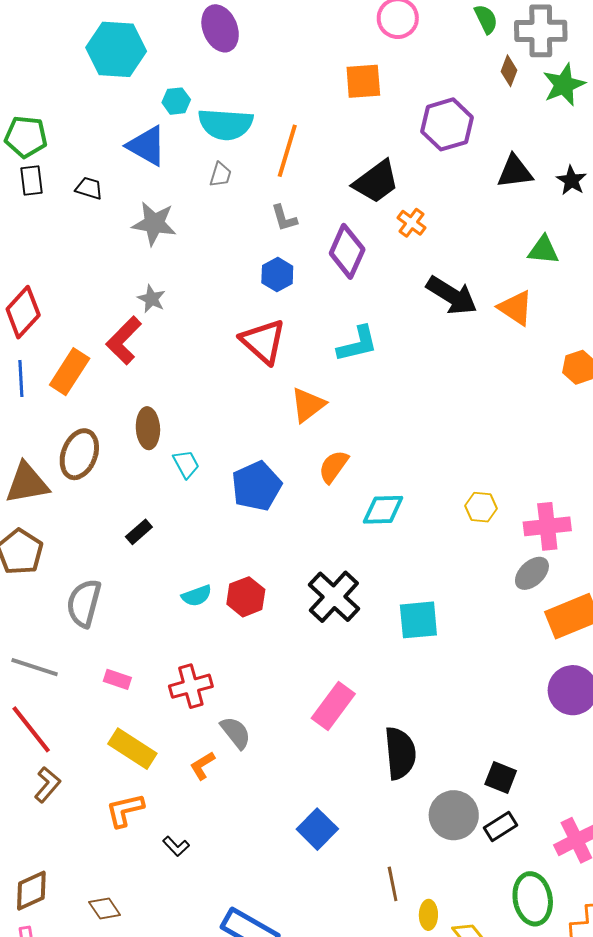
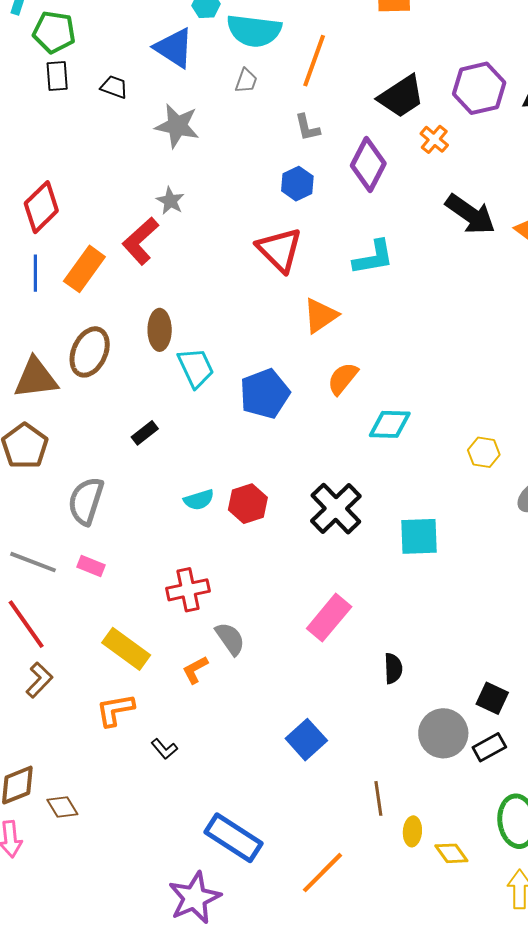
purple hexagon: (447, 124) -> (479, 88), moved
cyan trapezoid: (186, 464) -> (196, 368), size x1.4
yellow hexagon: (481, 507) -> (484, 452), moved
pink rectangle: (117, 679) -> (91, 566), moved
black semicircle: (400, 753) -> (393, 668), size x0.6
brown diamond: (105, 908) -> (62, 807), moved

